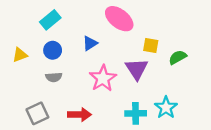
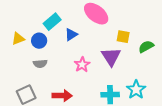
cyan rectangle: (50, 20) -> (52, 22), moved
yellow triangle: (20, 55) -> (18, 39), moved
pink star: (103, 78) -> (82, 65), size x0.7

